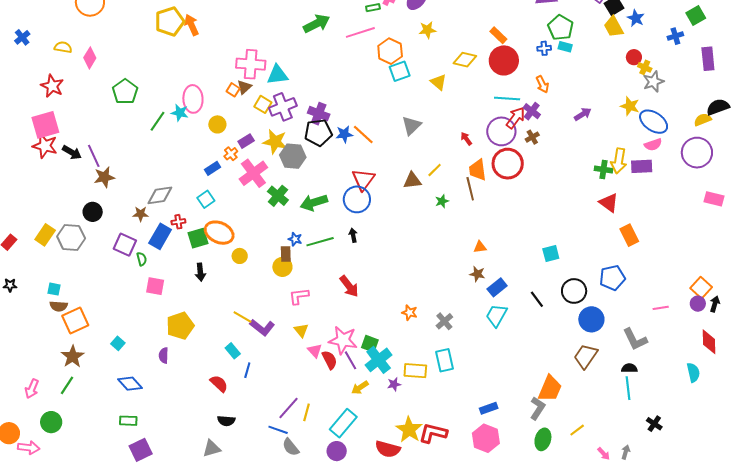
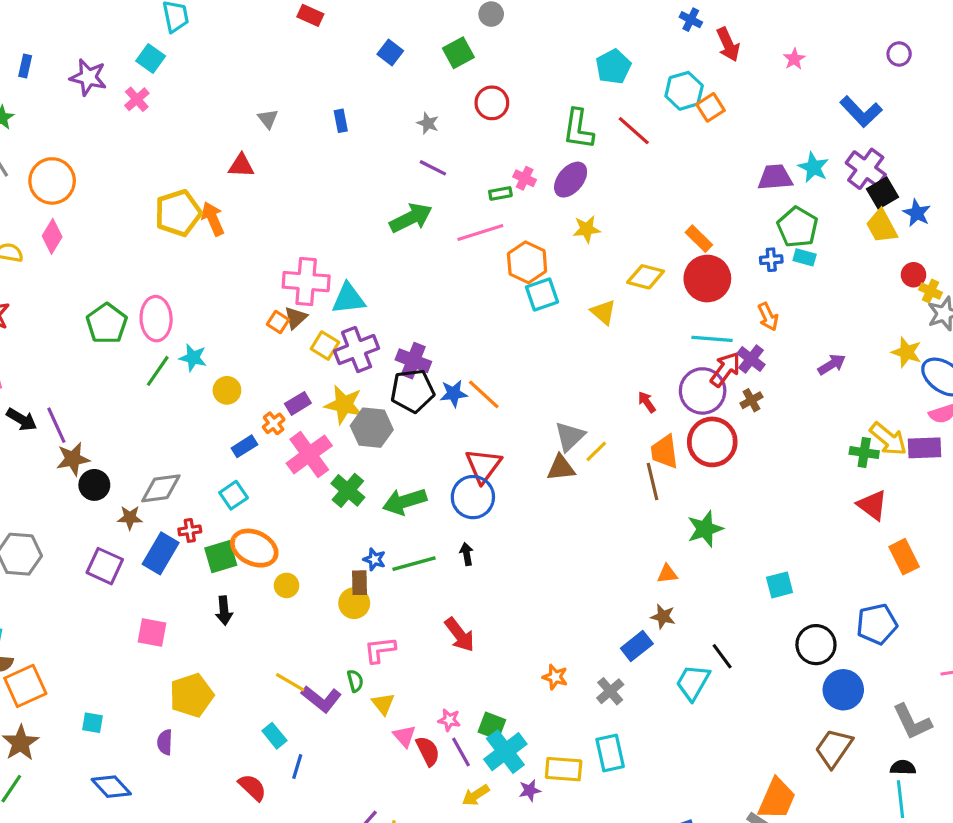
pink diamond: (90, 58) -> (52, 236), moved
pink ellipse: (193, 99) -> (156, 319), moved
yellow circle: (217, 124) -> (227, 390), moved
gray triangle: (411, 126) -> (570, 436), moved
yellow arrow: (619, 161) -> (888, 439), turned -60
green star: (442, 201) -> (705, 529), moved, size x1.6
black circle: (93, 212) -> (94, 485), moved
green semicircle: (142, 259) -> (355, 681), moved
blue rectangle: (497, 287) -> (637, 646), moved
black line: (537, 299) -> (722, 656), moved
pink star: (343, 340) -> (449, 720), size x0.5
cyan square: (118, 343) -> (92, 723), turned -32

